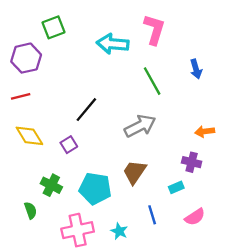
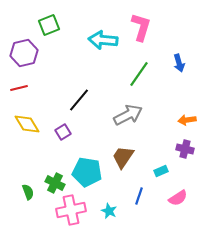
green line: (152, 81) -> (139, 74), turned 64
purple cross: (192, 162) -> (185, 149), moved
green cross: (51, 185) -> (55, 183), moved
blue line: (152, 215) -> (139, 196), turned 36

